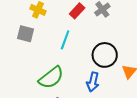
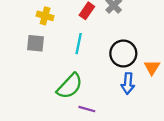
blue arrow: (93, 82) -> (128, 83), moved

